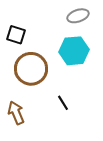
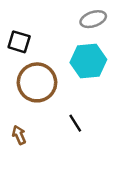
brown arrow: (16, 113) -> (19, 135), size x0.7

